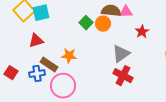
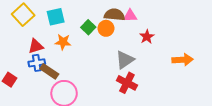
cyan square: (41, 13) -> (56, 17), moved
orange star: (69, 56) -> (63, 42), moved
blue cross: (37, 74) -> (37, 63), moved

